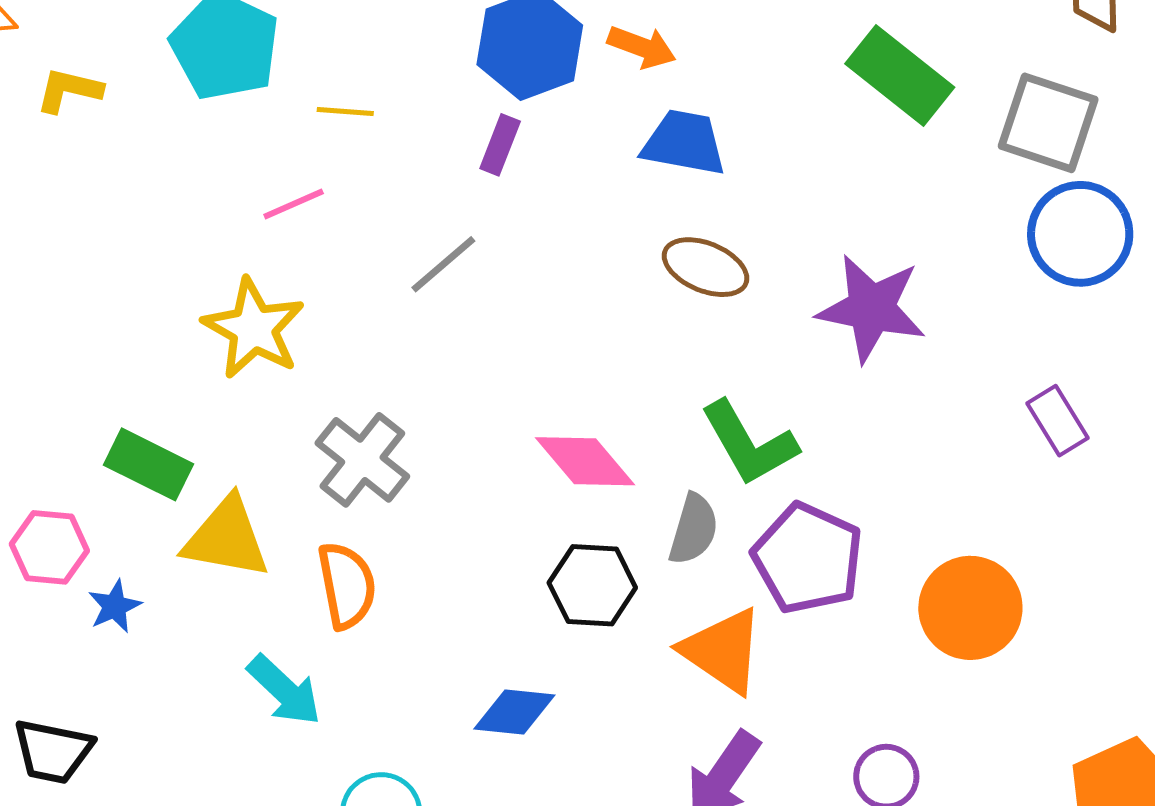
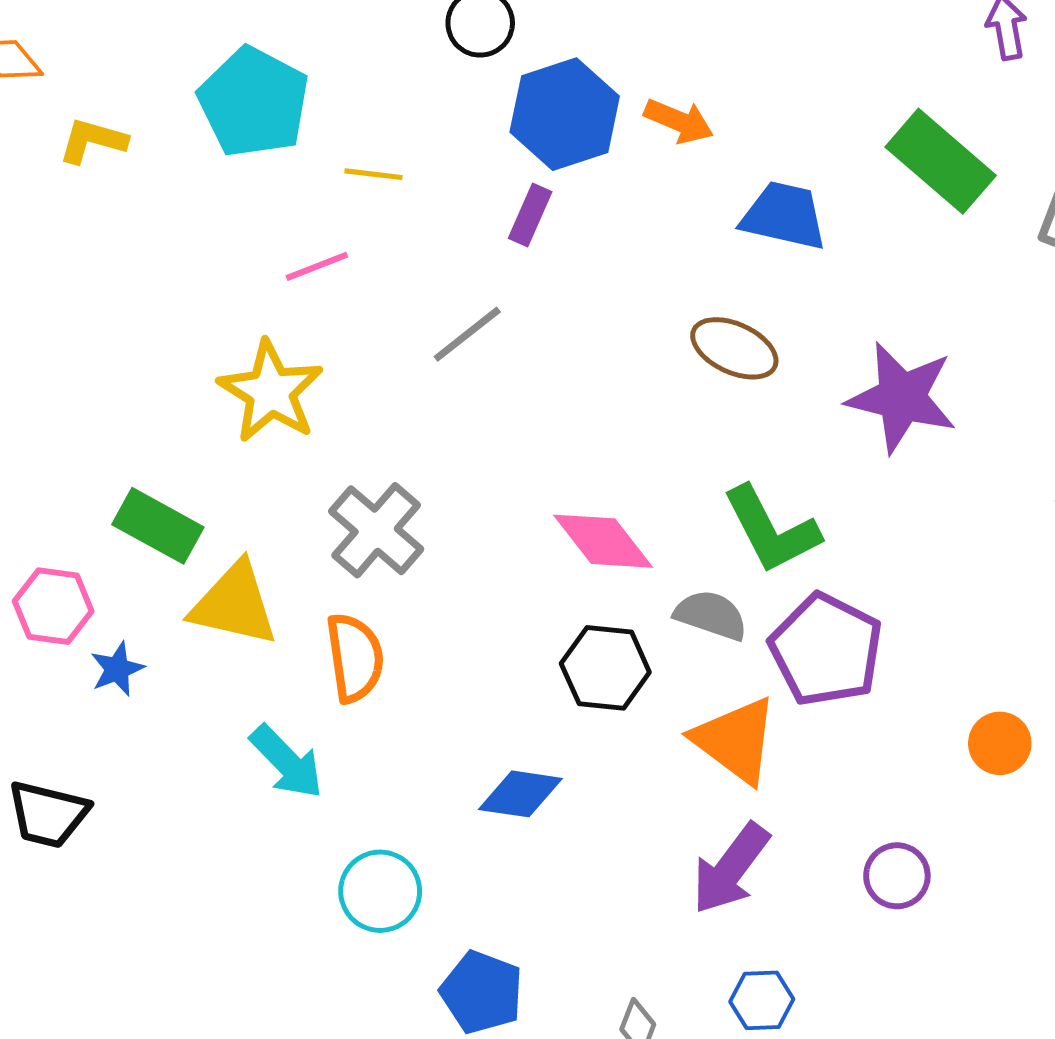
blue trapezoid: (684, 143) -> (784, 216), moved
gray semicircle: (694, 529) -> (711, 615), turned -90
orange circle: (970, 608) -> (1000, 743), moved, size x0.6

